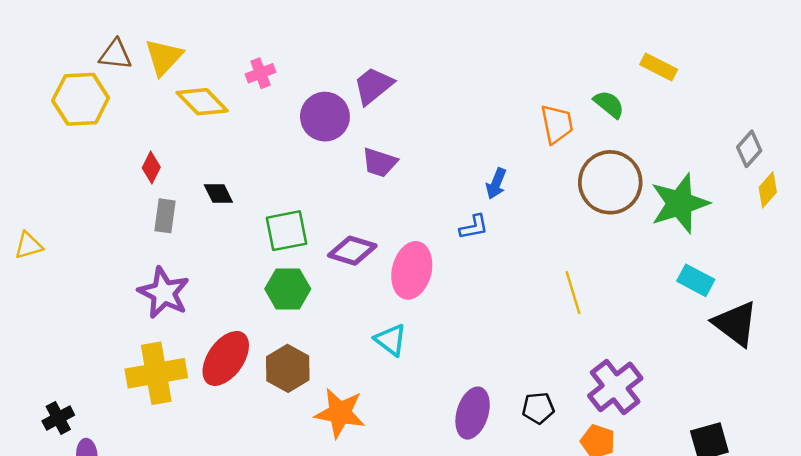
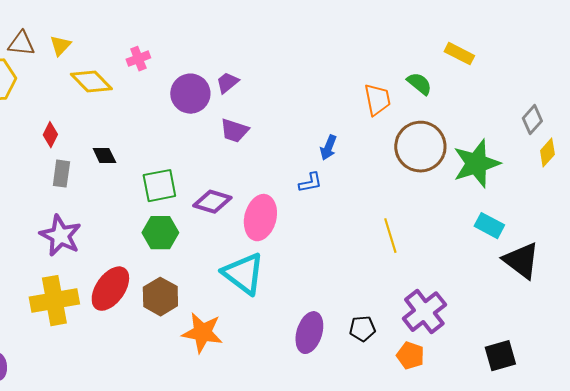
yellow triangle: (164, 57) -> (60, 46), size x0.7
purple trapezoid: (373, 86) -> (227, 83), moved, size x0.7
cyan triangle: (391, 340) -> (243, 274), size x1.6

